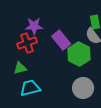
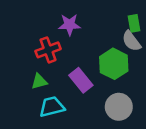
purple star: (34, 26) -> (69, 25), moved
purple rectangle: (61, 40) -> (81, 80), moved

